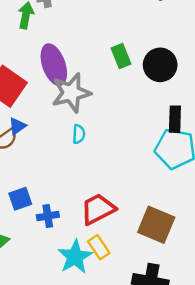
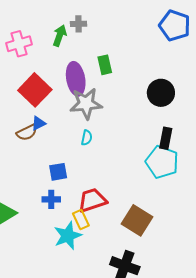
green rectangle: (121, 56) -> (105, 65), moved
blue square: (20, 199) -> (58, 172), moved
yellow rectangle: (99, 247) -> (81, 220), moved

